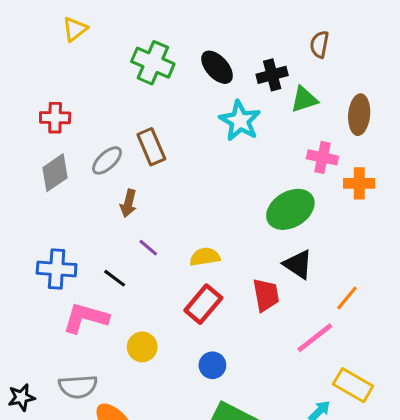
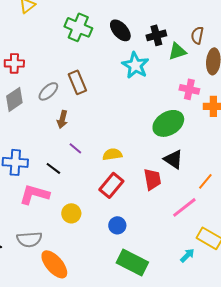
brown semicircle: (319, 44) -> (197, 35), moved

